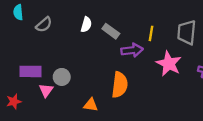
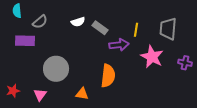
white semicircle: (86, 25) -> (78, 22), turned 56
purple rectangle: (30, 71) -> (25, 41), moved
gray circle: (62, 77) -> (56, 69), size x1.6
pink triangle: (46, 90) -> (40, 95), moved

